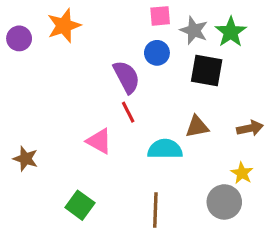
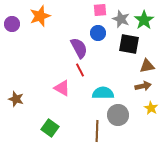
brown triangle: (197, 127) -> (147, 66), moved
brown arrow: (250, 128) -> (143, 86), moved
gray circle: (224, 202) -> (118, 115), moved

